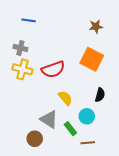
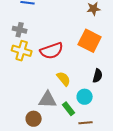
gray triangle: (49, 119) -> (48, 100), turned -30

